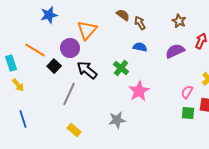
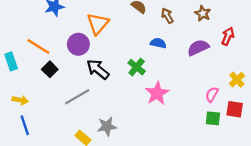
brown arrow: (140, 23) -> (167, 16), moved
black square: (54, 66) -> (50, 69), moved
yellow arrow: (18, 85) -> (20, 100), moved, turned -40
gray line: (69, 94) -> (77, 97), turned 35
gray star: (117, 120) -> (107, 126), moved

